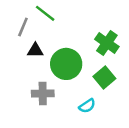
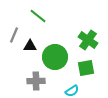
gray line: (23, 27) -> (14, 35), moved
green square: (104, 78) -> (86, 68), turned 30

